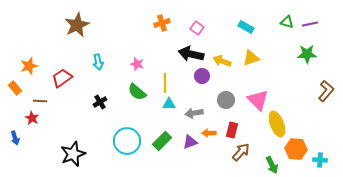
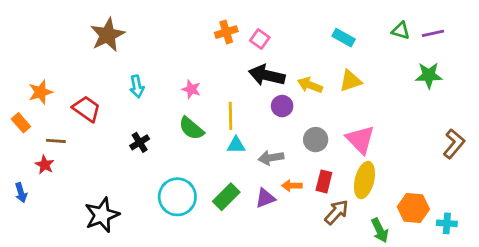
pink square: (197, 28) -> (260, 39), moved
red trapezoid: (62, 78) -> (87, 109), turned 70
brown L-shape: (326, 91) -> (454, 144), moved
yellow ellipse: (277, 124) -> (364, 180), moved, turned 35

